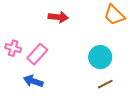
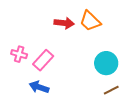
orange trapezoid: (114, 15) -> (90, 21), moved

